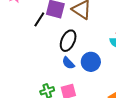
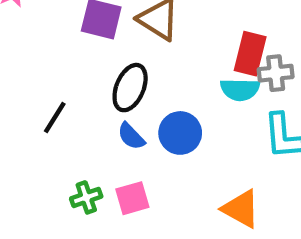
black line: (39, 19) -> (55, 118), moved

